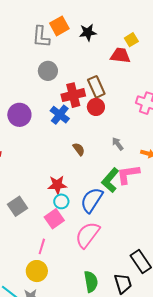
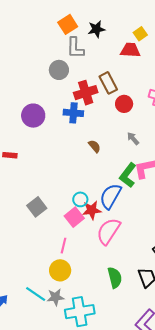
gray L-shape: (41, 37) -> (75, 48), moved
red circle: (96, 107) -> (124, 104), moved
blue cross: (60, 115) -> (73, 113), turned -30
red star: (57, 185) -> (92, 210), moved

